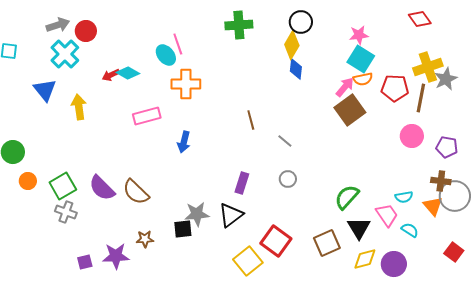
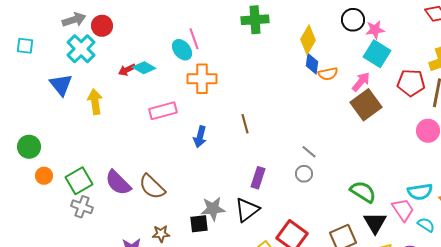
black circle: (301, 22) -> (353, 20), moved
orange semicircle: (363, 79) -> (328, 74), moved
brown line: (251, 120) -> (245, 124), moved
gray line: (285, 141) -> (309, 152), moved
green semicircle: (347, 197) -> (363, 192), turned 80
cyan semicircle: (404, 197) -> (420, 192), size x1.4

